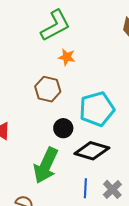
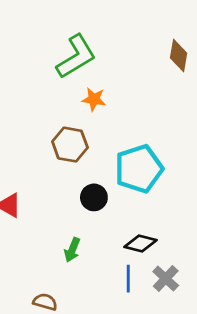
black diamond: (92, 151) -> (140, 244), moved, size x0.7
green arrow: (46, 165) -> (72, 250), size x0.5

